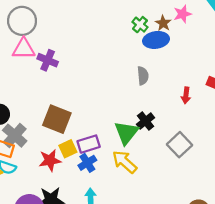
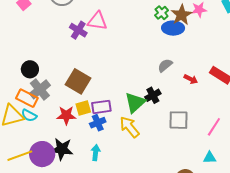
brown star: (163, 23) -> (181, 15), size x1.5
pink triangle: (24, 49) -> (97, 21), moved
gray semicircle: (143, 76) -> (165, 65), moved, turned -133
red arrow: (186, 95) -> (191, 79), turned -80
gray square: (180, 145) -> (178, 120), turned 35

